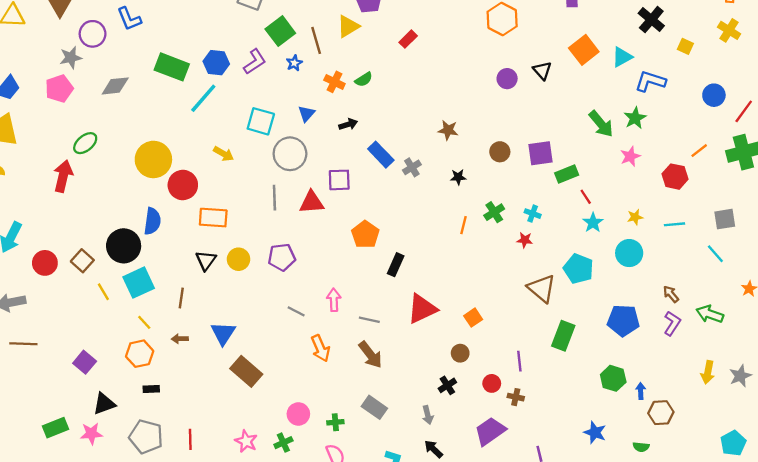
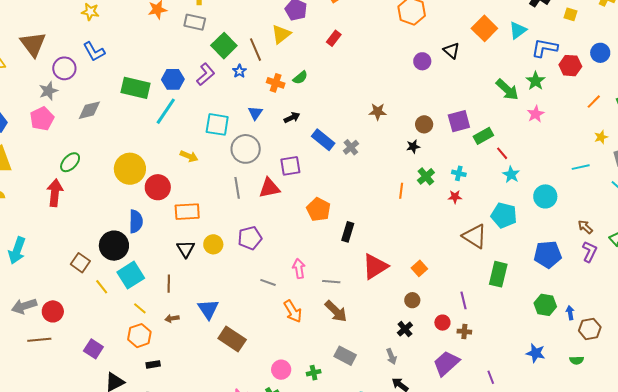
black star: (458, 177) -> (413, 146), moved
red hexagon: (675, 177) -> (570, 66), moved
yellow star: (635, 217) -> (601, 137), moved
red circle: (45, 263) -> (53, 311), moved

